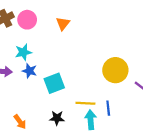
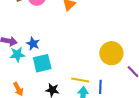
cyan star: (23, 52) -> (17, 54), moved
cyan square: (54, 83) -> (42, 63), moved

